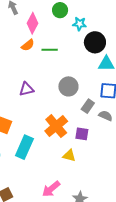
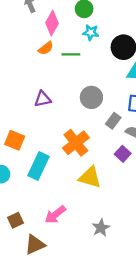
cyan star: (80, 24) -> (91, 32), moved
purple square: (82, 134) -> (123, 154), moved, turned 32
yellow triangle: (69, 156) -> (90, 177), size x1.5
pink arrow: (51, 189) -> (55, 215), moved

